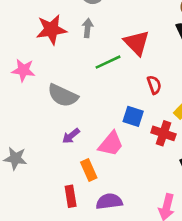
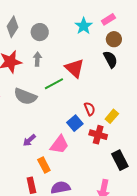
red semicircle: (154, 85) -> (90, 109), moved
gray semicircle: (63, 96) -> (25, 96), moved
blue square: (133, 116) -> (75, 123), turned 35

